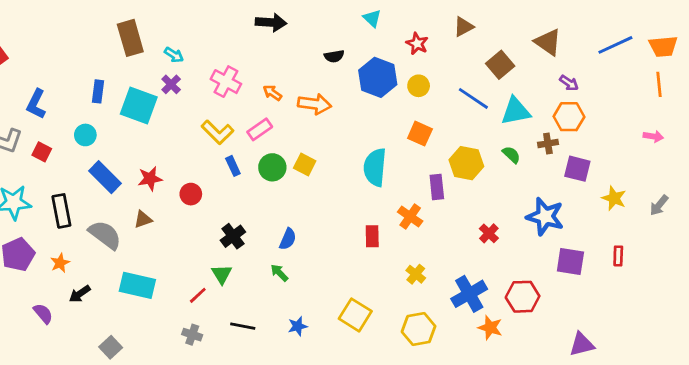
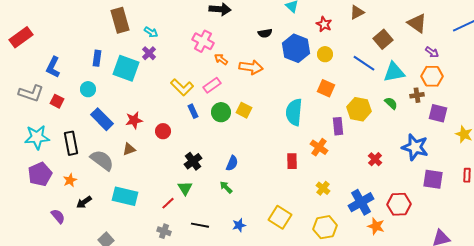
pink cross: (226, 82) -> (203, 41), moved

